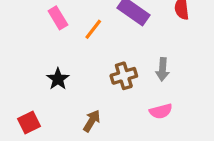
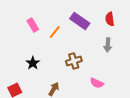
gray arrow: (162, 69) -> (108, 45), moved
pink semicircle: (161, 111) -> (97, 83), turned 40

